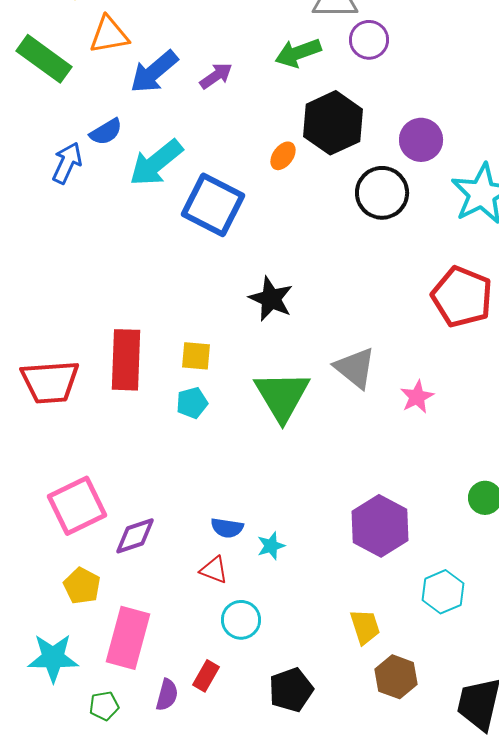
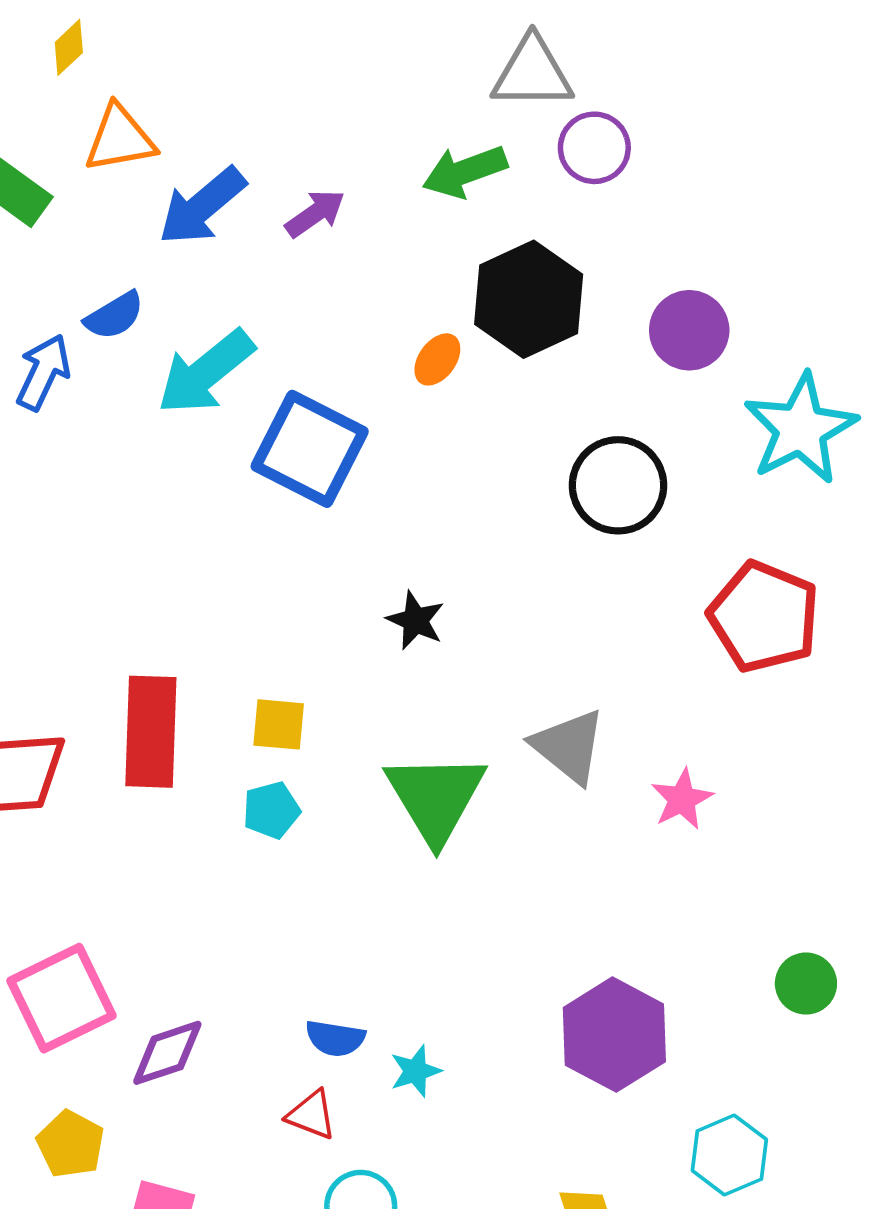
black circle: (382, 193) -> (618, 485), moved
black star: (271, 299) -> (415, 620), size x0.7

